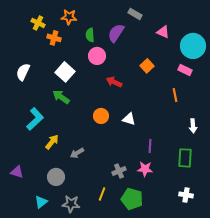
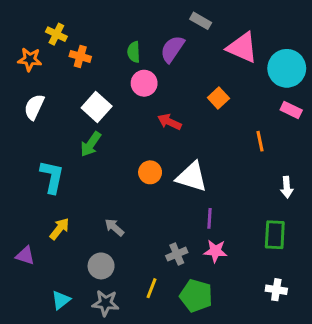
orange star: (69, 17) -> (30, 59), moved
pink triangle: (163, 32) -> (242, 48), size x1.6
pink rectangle: (185, 70) -> (291, 110), moved
green arrow: (61, 97) -> (91, 144), turned -90
cyan L-shape: (35, 119) -> (52, 177), turned -35
white triangle: (129, 119) -> (192, 177), size x1.6
yellow arrow: (52, 142) -> (59, 229), moved
purple line: (150, 146) -> (209, 218), moved
gray arrow: (77, 153) -> (114, 227), turned 72
gray circle: (56, 177) -> (101, 266), moved

